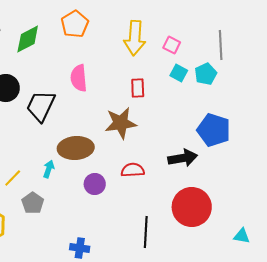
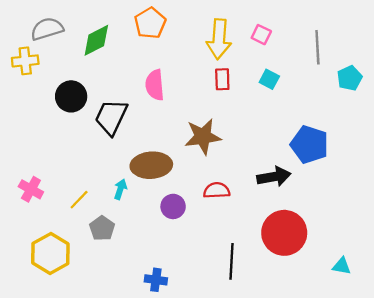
pink square: (172, 45) -> (261, 35), moved
cyan pentagon: (206, 74) -> (350, 78), moved
red rectangle: (138, 88) -> (222, 79), moved

